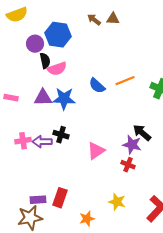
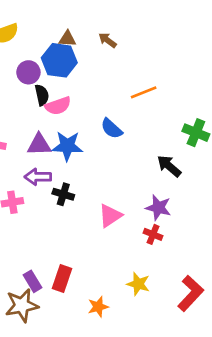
brown triangle: (113, 19) -> (67, 39), moved
orange line: (125, 81) -> (144, 92), moved
black arrow: (142, 133) -> (169, 166), moved
purple arrow: (42, 142) -> (38, 177), moved
purple rectangle: (38, 200) -> (32, 281), turned 63

